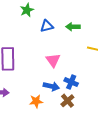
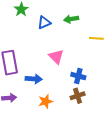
blue arrow: (51, 86) -> (34, 79), moved
brown cross: (67, 101) -> (78, 96), turned 32

